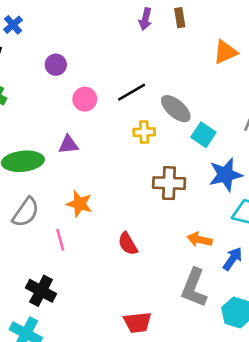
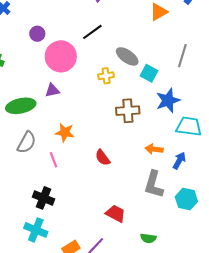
black line: (132, 92) -> (92, 32), moved
pink circle: (85, 99) -> (61, 56), size x1.8
red trapezoid: (138, 322) -> (116, 214), turned -140

